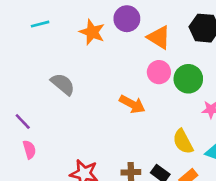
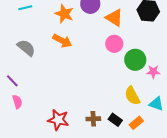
green circle: (188, 79) -> (135, 60), moved
gray semicircle: (63, 84) -> (26, 48), moved
orange arrow: (132, 104) -> (62, 41), moved

